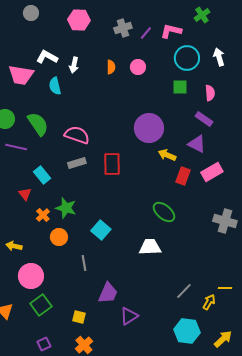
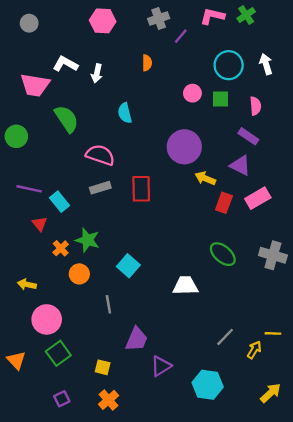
gray circle: (31, 13) -> (29, 23), moved
gray cross: (123, 28) -> (159, 19), moved
pink L-shape: (171, 31) -> (212, 16), moved
orange semicircle: (111, 67) -> (147, 63), moved
pink circle: (138, 67) -> (192, 93), moved
cyan semicircle: (55, 86) -> (125, 113), moved
green semicircle: (38, 124) -> (66, 119), moved
purple line: (16, 147) -> (29, 189), moved
green ellipse: (164, 212) -> (223, 254), moved
cyan hexagon: (187, 331) -> (208, 385), moved

